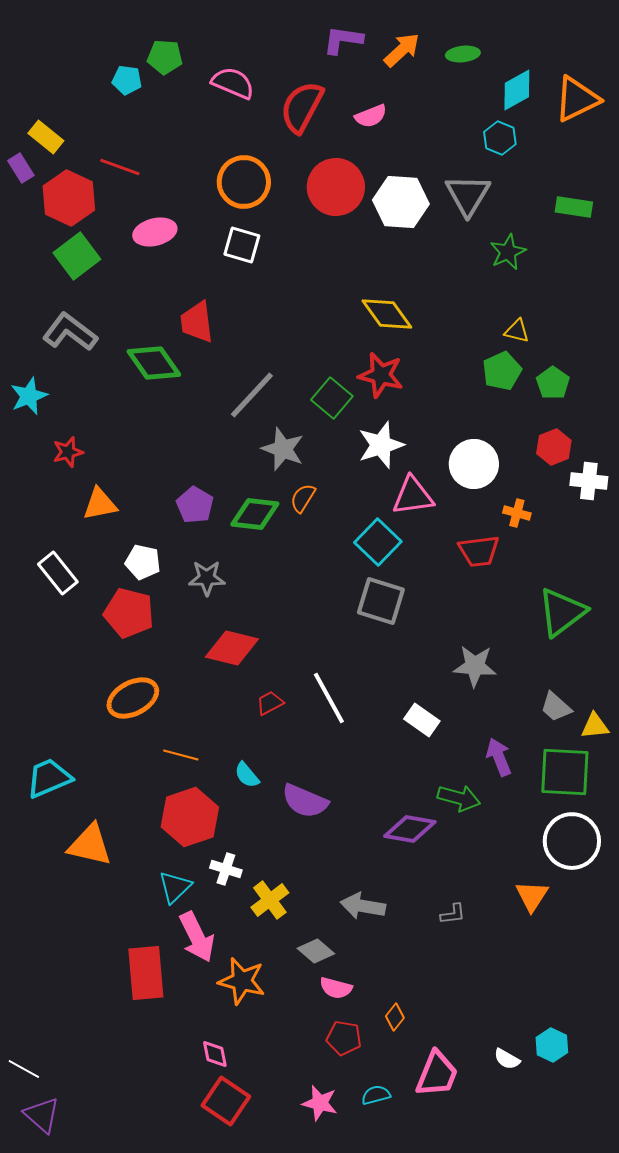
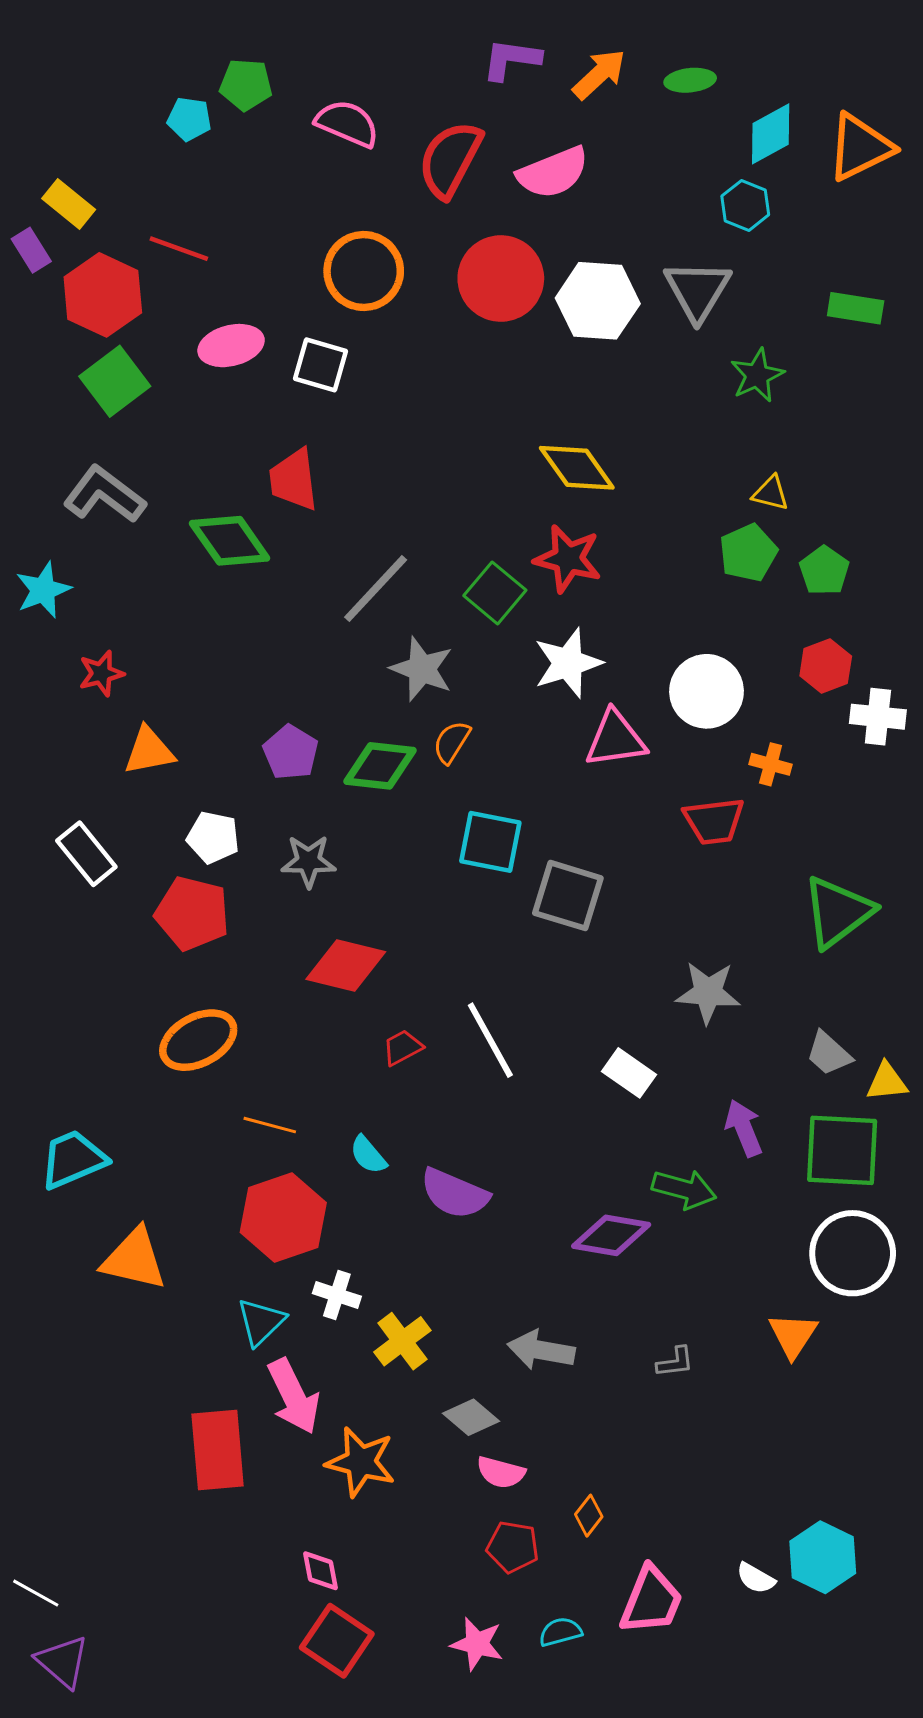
pink semicircle: (371, 116) -> (553, 173), size x1.5
white square: (242, 245) -> (320, 365), moved
cyan square: (378, 542) -> (490, 842), moved, turned -33
cyan hexagon: (552, 1045) -> (823, 1557), size x1.4

